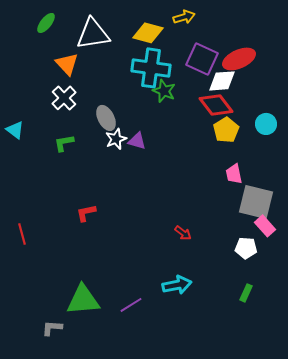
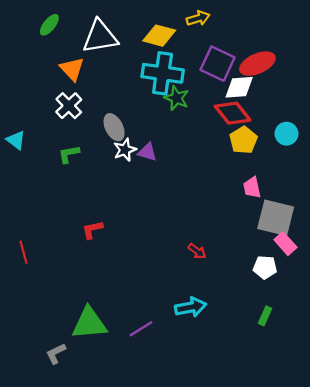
gray L-shape: (52, 328) -> (56, 354), turned -30

